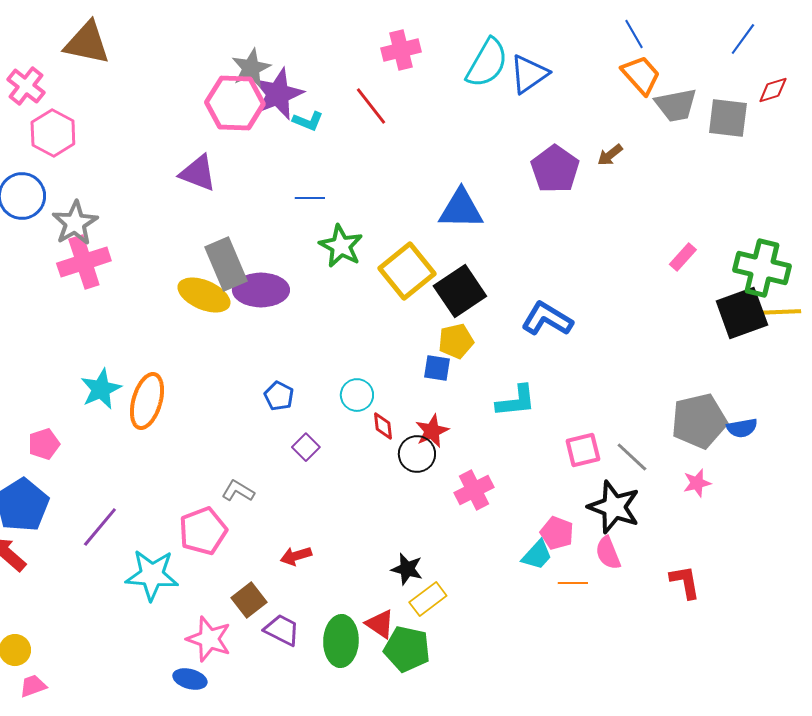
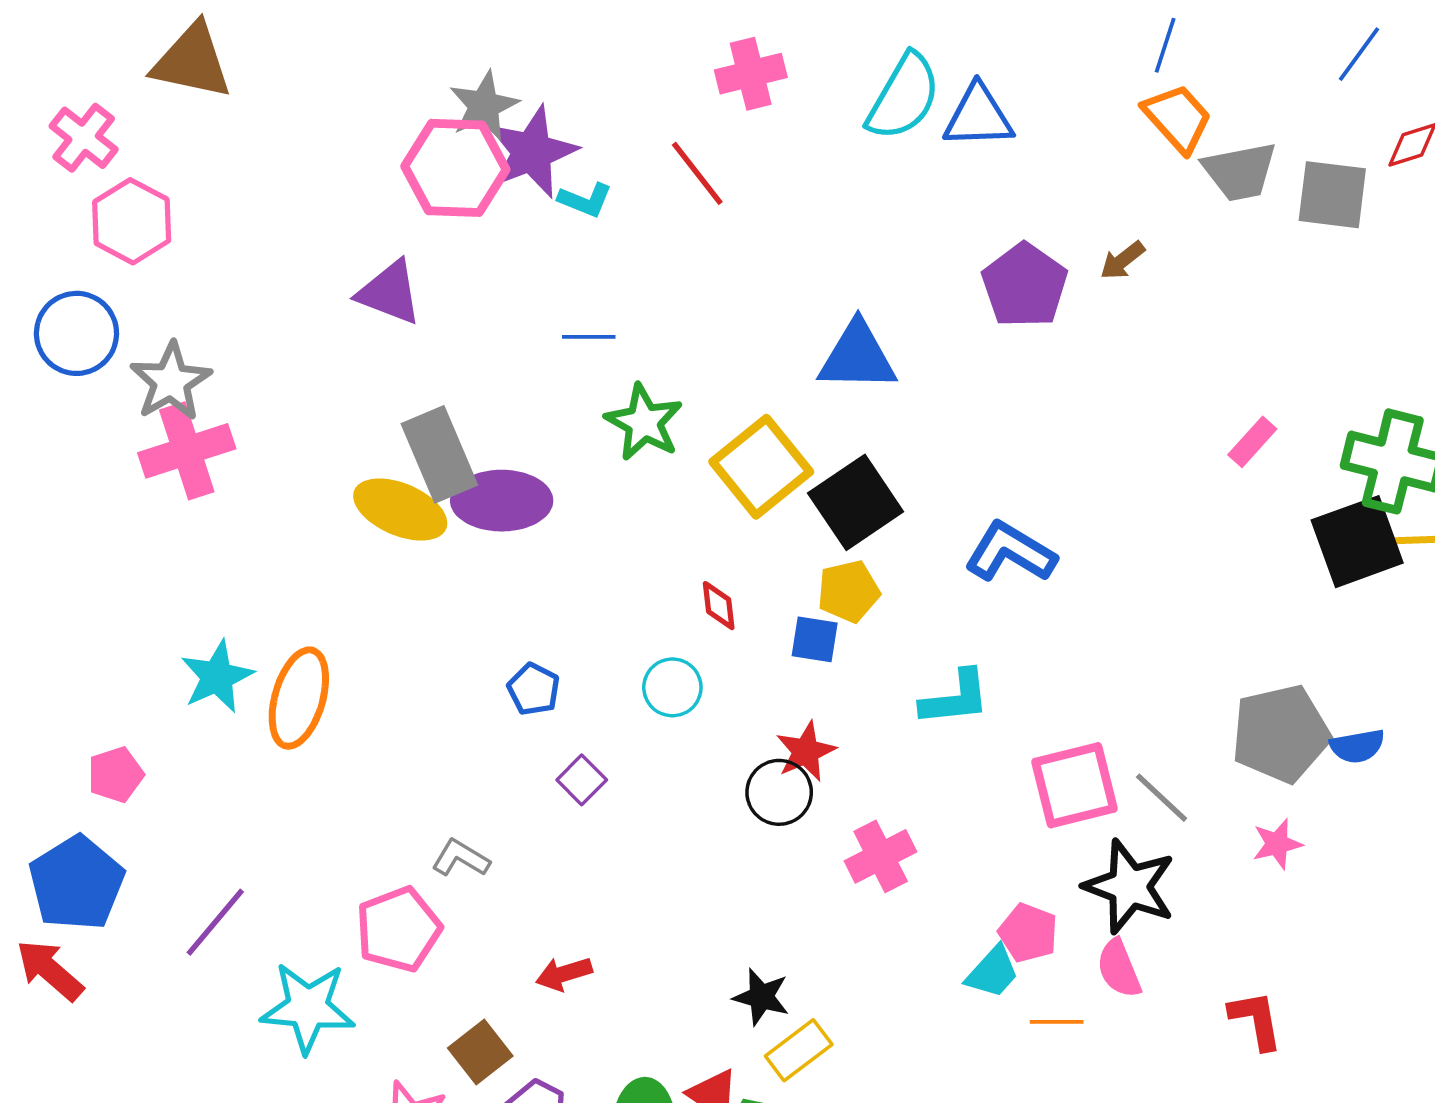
blue line: (634, 34) -> (1165, 45), turned 48
blue triangle: (529, 74) -> (978, 116), turned 33
red diamond: (383, 426) -> (719, 606), moved
pink square: (583, 450) -> (1074, 785), size x1.4

